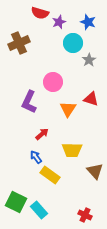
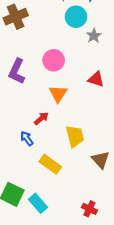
purple L-shape: (29, 102) -> (17, 71), moved
orange triangle: (68, 109) -> (58, 94), moved
yellow trapezoid: (72, 150) -> (75, 136), turned -105
blue arrow: (36, 157) -> (27, 138), moved

